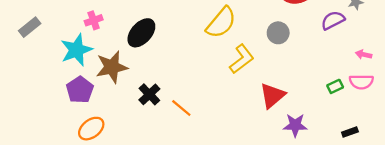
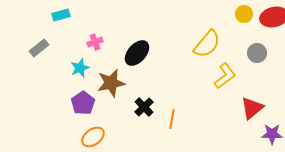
cyan star: (76, 50) -> (80, 68), size x0.7
orange line: (181, 108) -> (172, 119), turned 60

